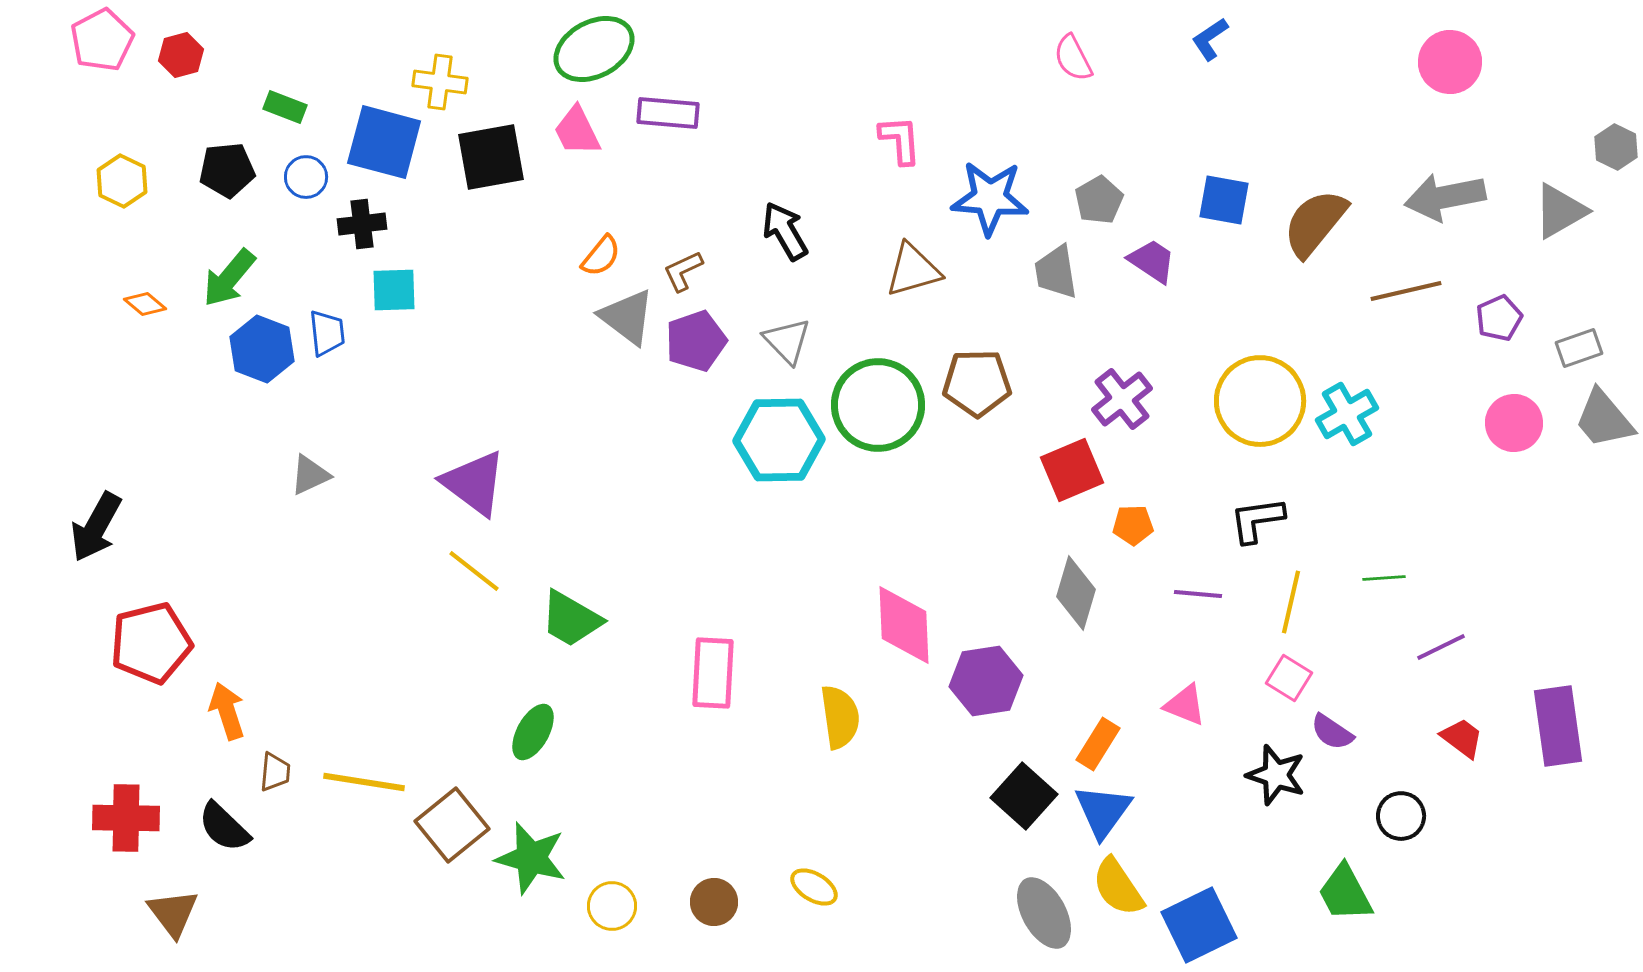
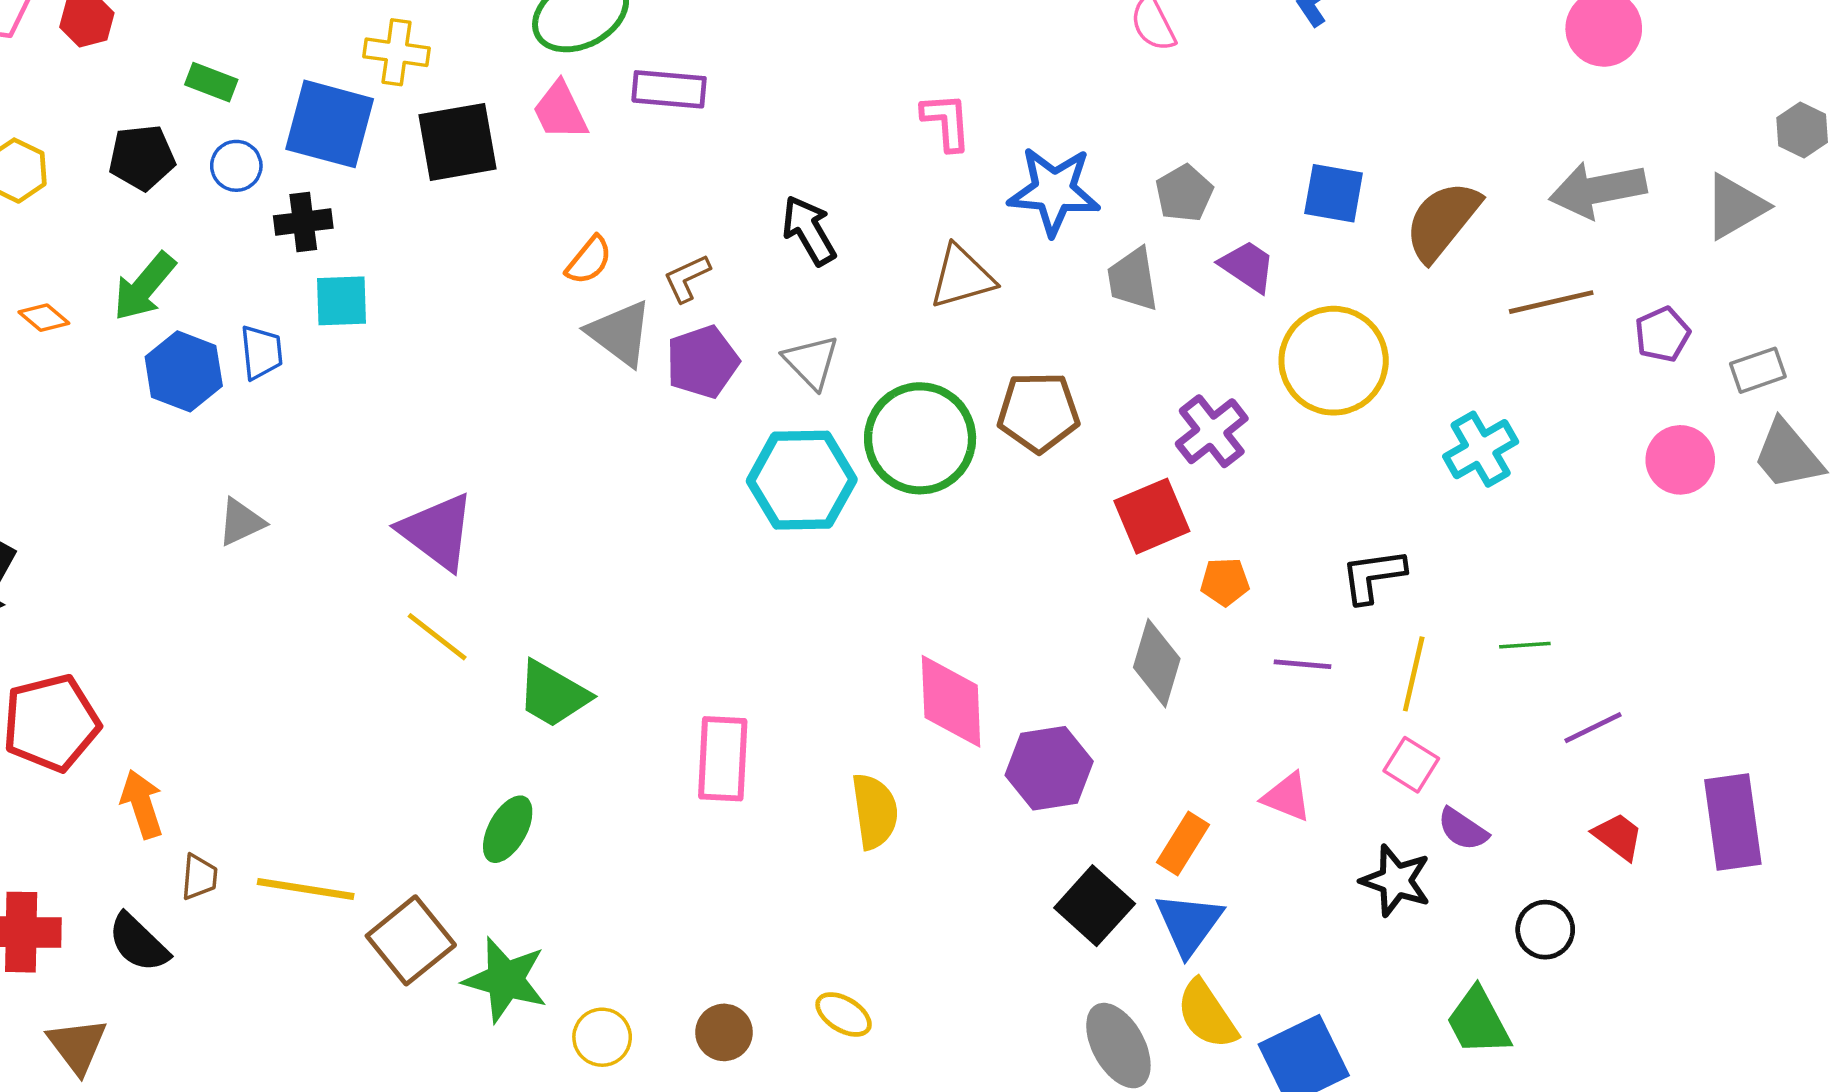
yellow circle: (1260, 401) -> (1334, 361), moved

